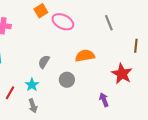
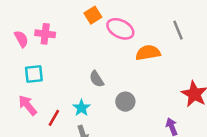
orange semicircle: (85, 56) -> (148, 53), moved
gray semicircle: (44, 62) -> (97, 79), turned -64

